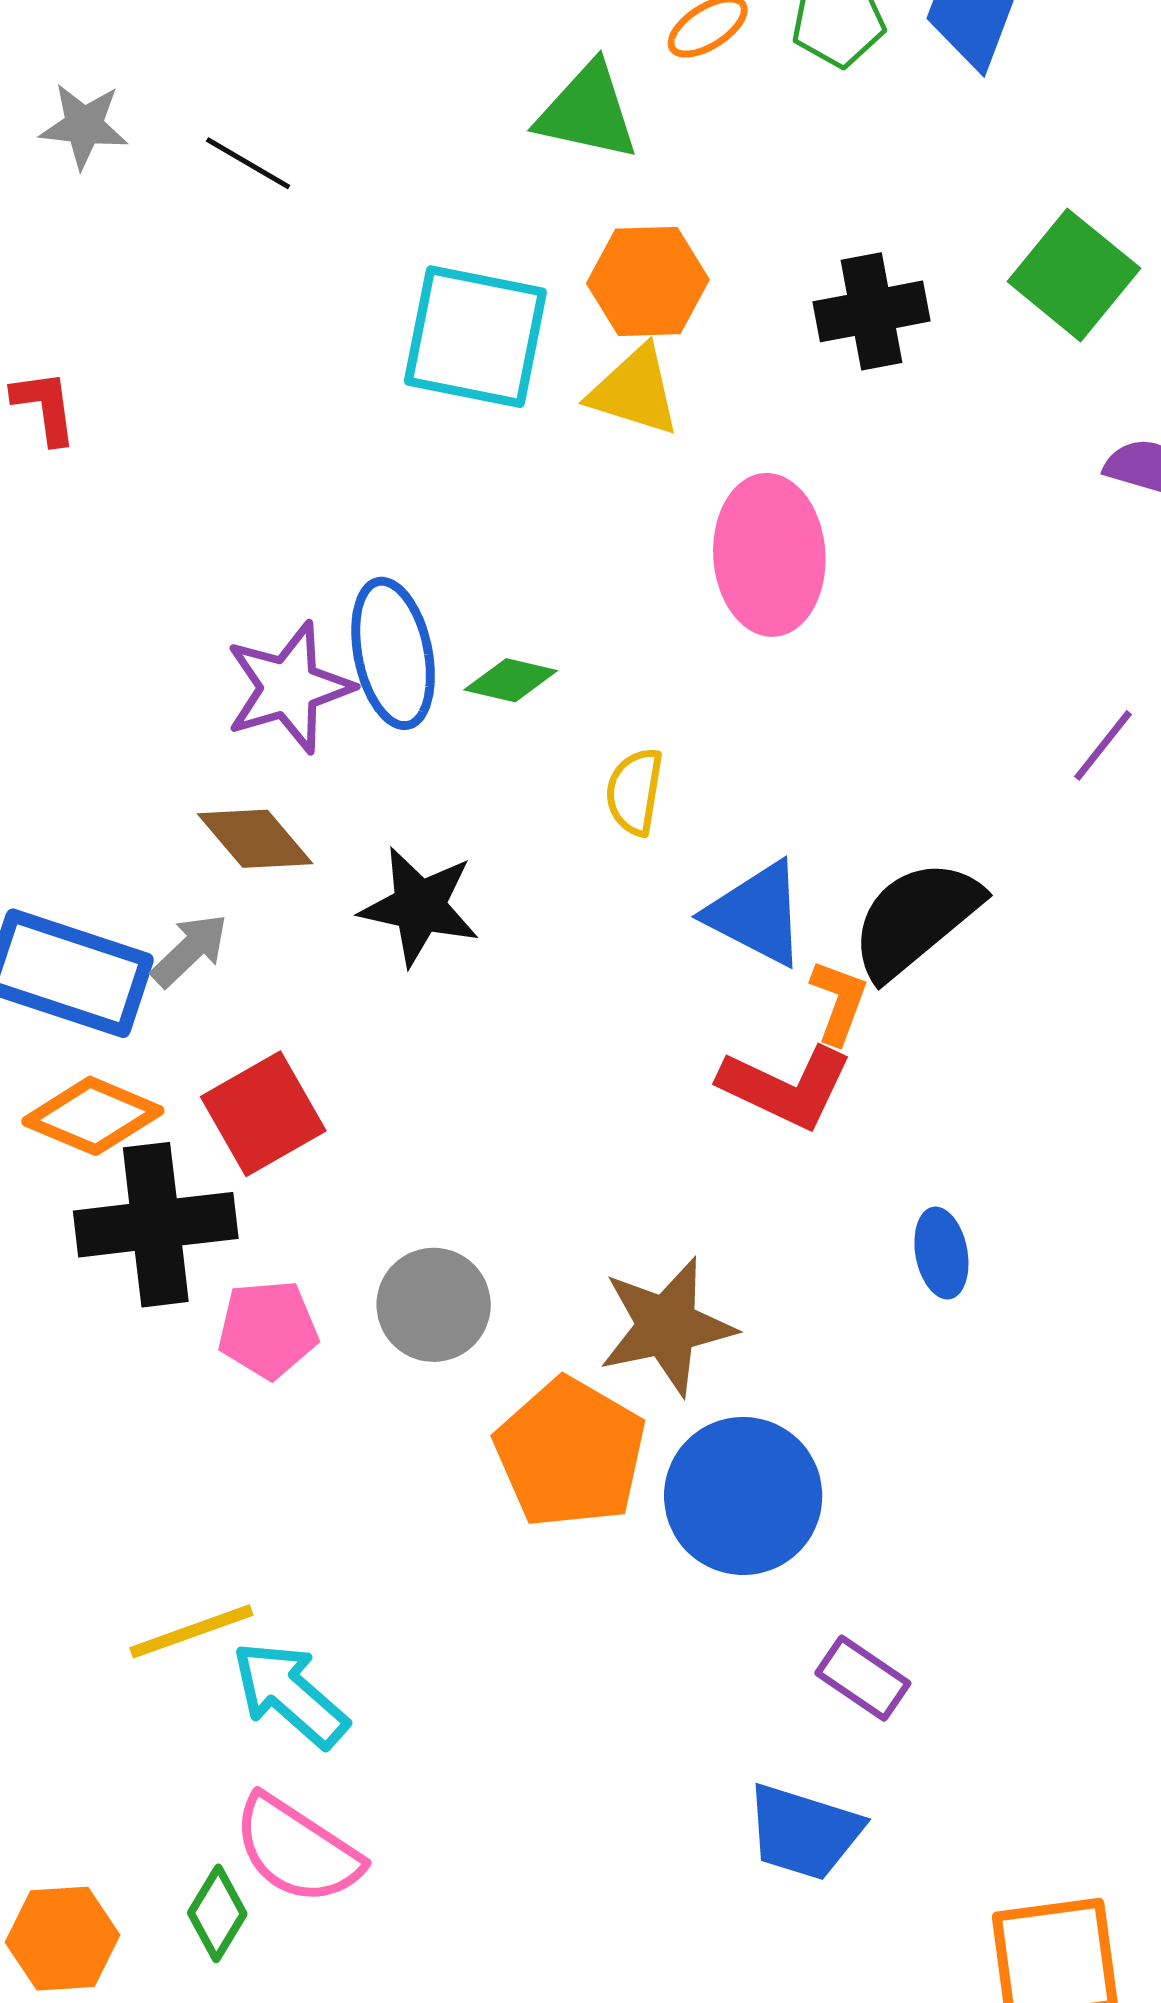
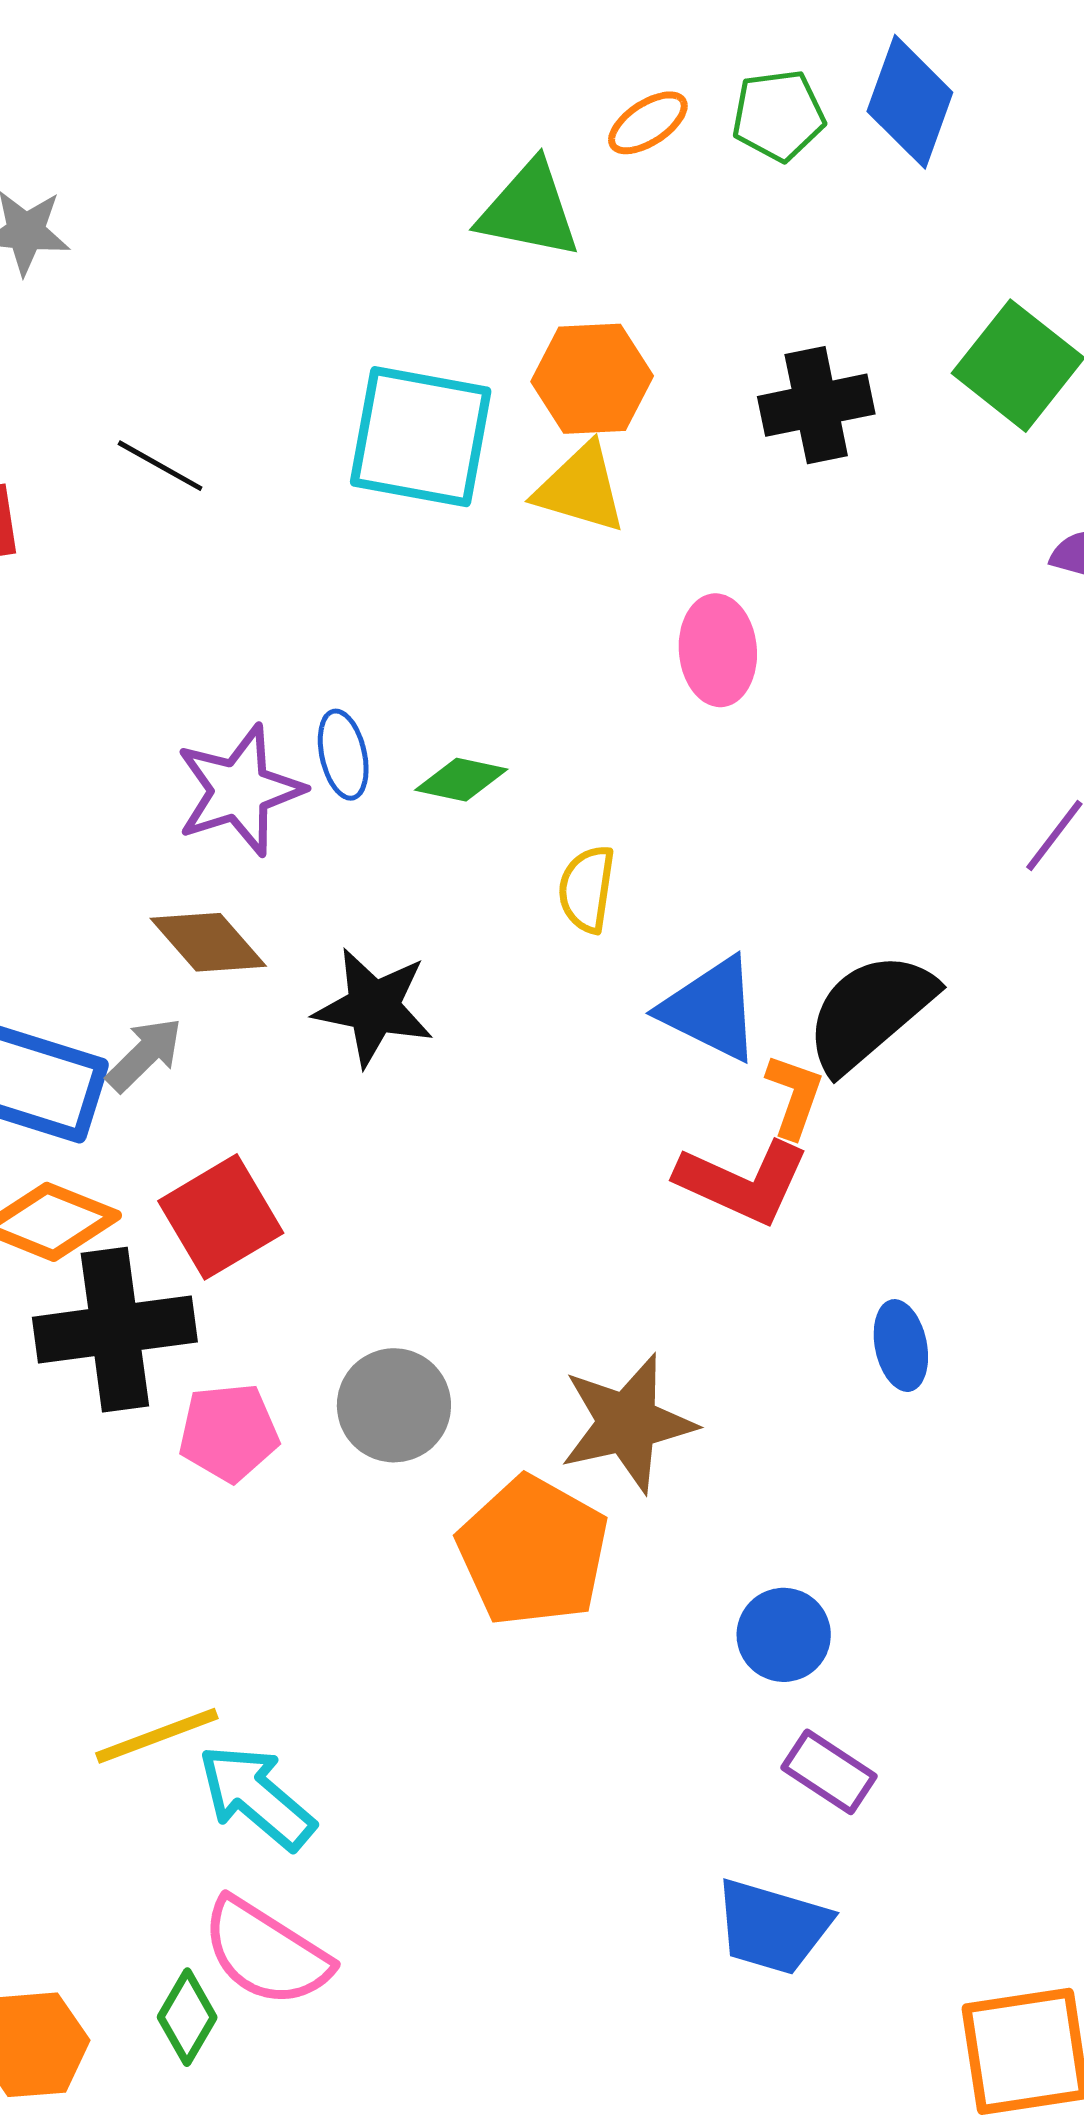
black line: (248, 163) -> (160, 466), moved
pink ellipse: (769, 555) -> (718, 650), size x0.7
blue ellipse: (393, 653) -> (343, 755), size x0.6
blue circle: (743, 1496) -> (784, 1635), moved, size x0.6

